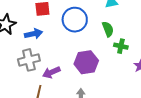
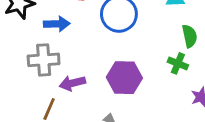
green semicircle: (108, 29) -> (190, 36), moved

